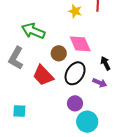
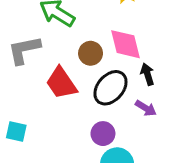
gray L-shape: (16, 58) -> (24, 50), turned 40
black arrow: (105, 63) -> (147, 74), moved

